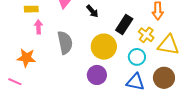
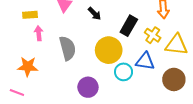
cyan circle: (137, 57) -> (124, 72), moved
purple circle: (97, 75) -> (88, 87), moved
blue triangle: (135, 82) -> (145, 61), moved

